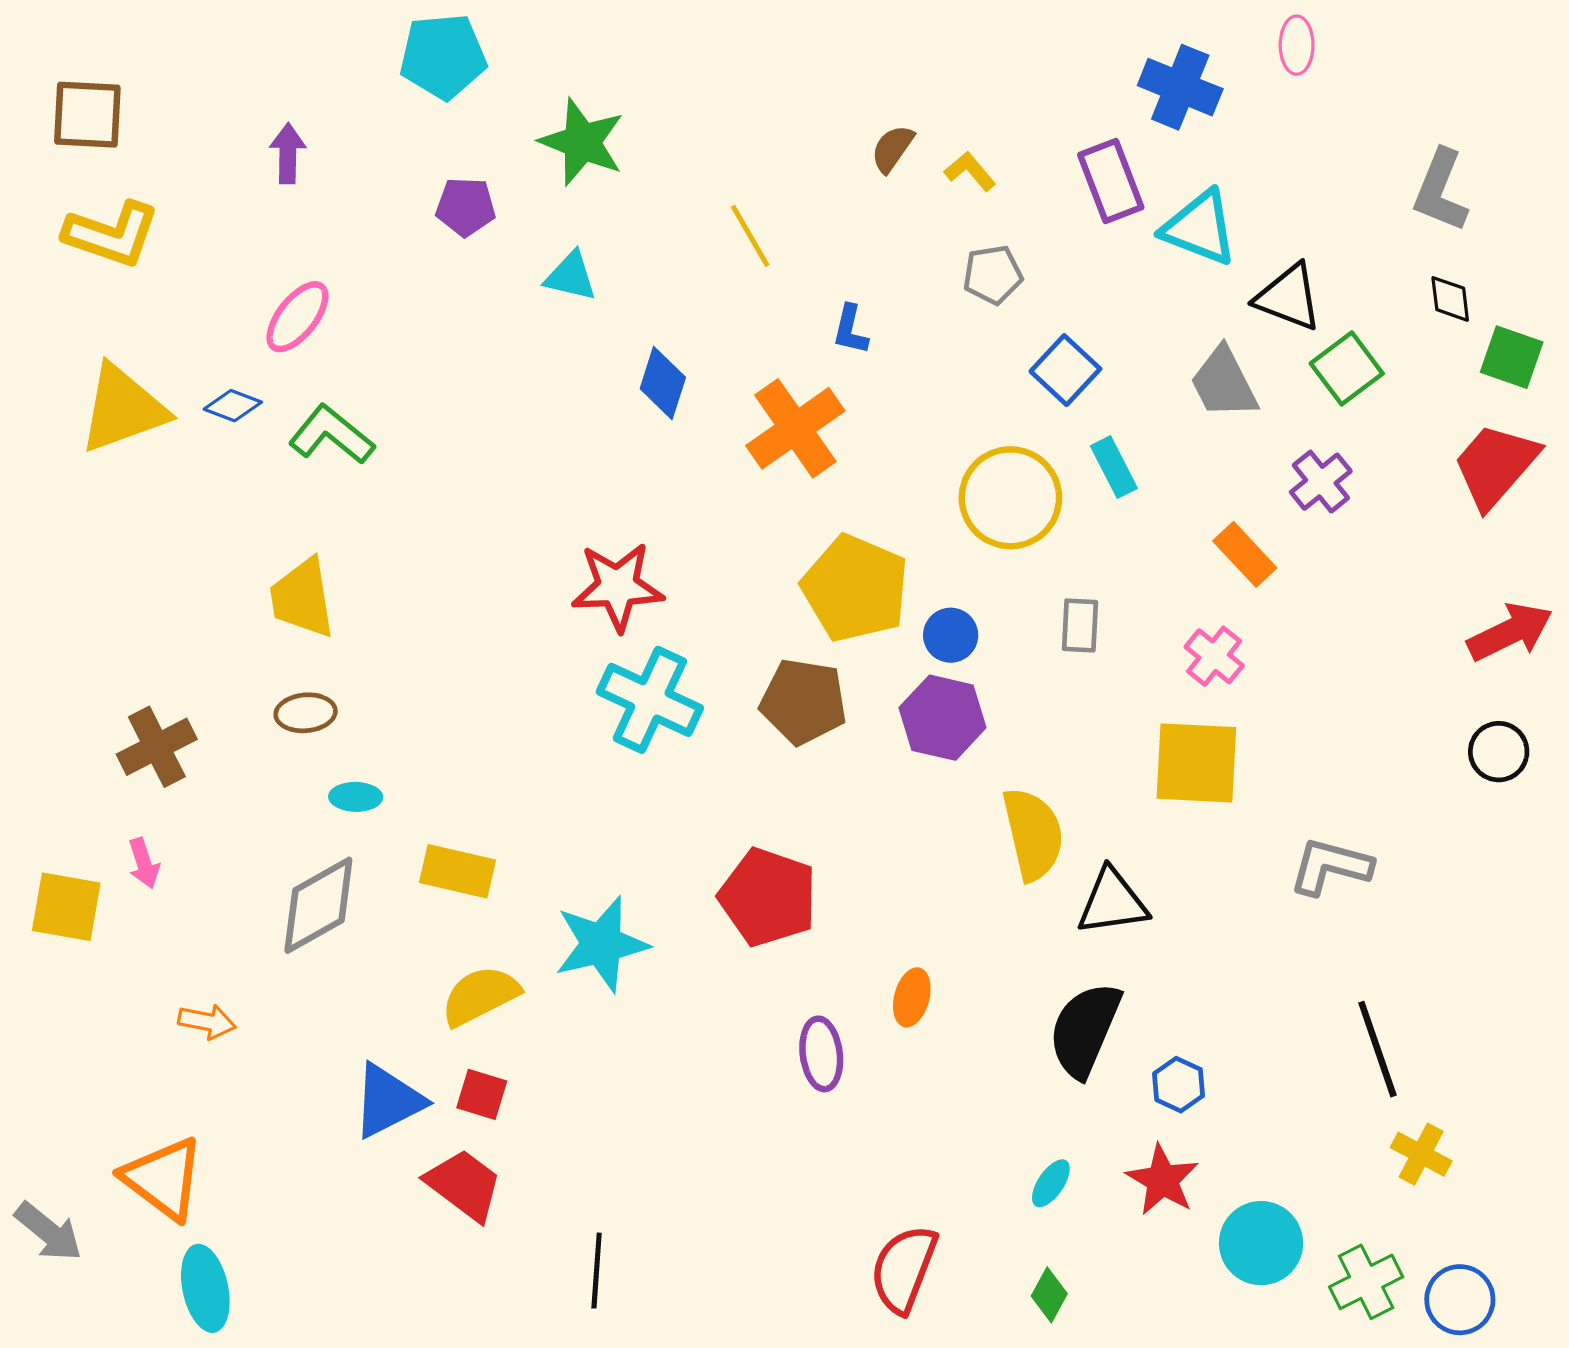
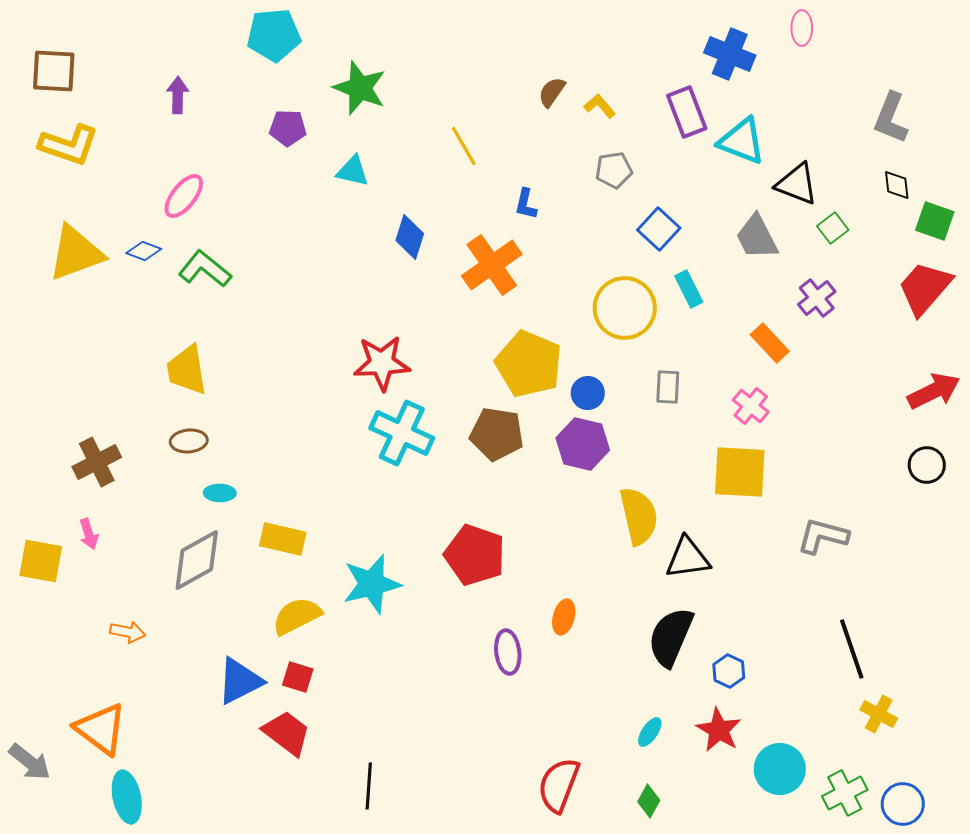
green square: (1347, 368) -> (833, 228), size x0.7

